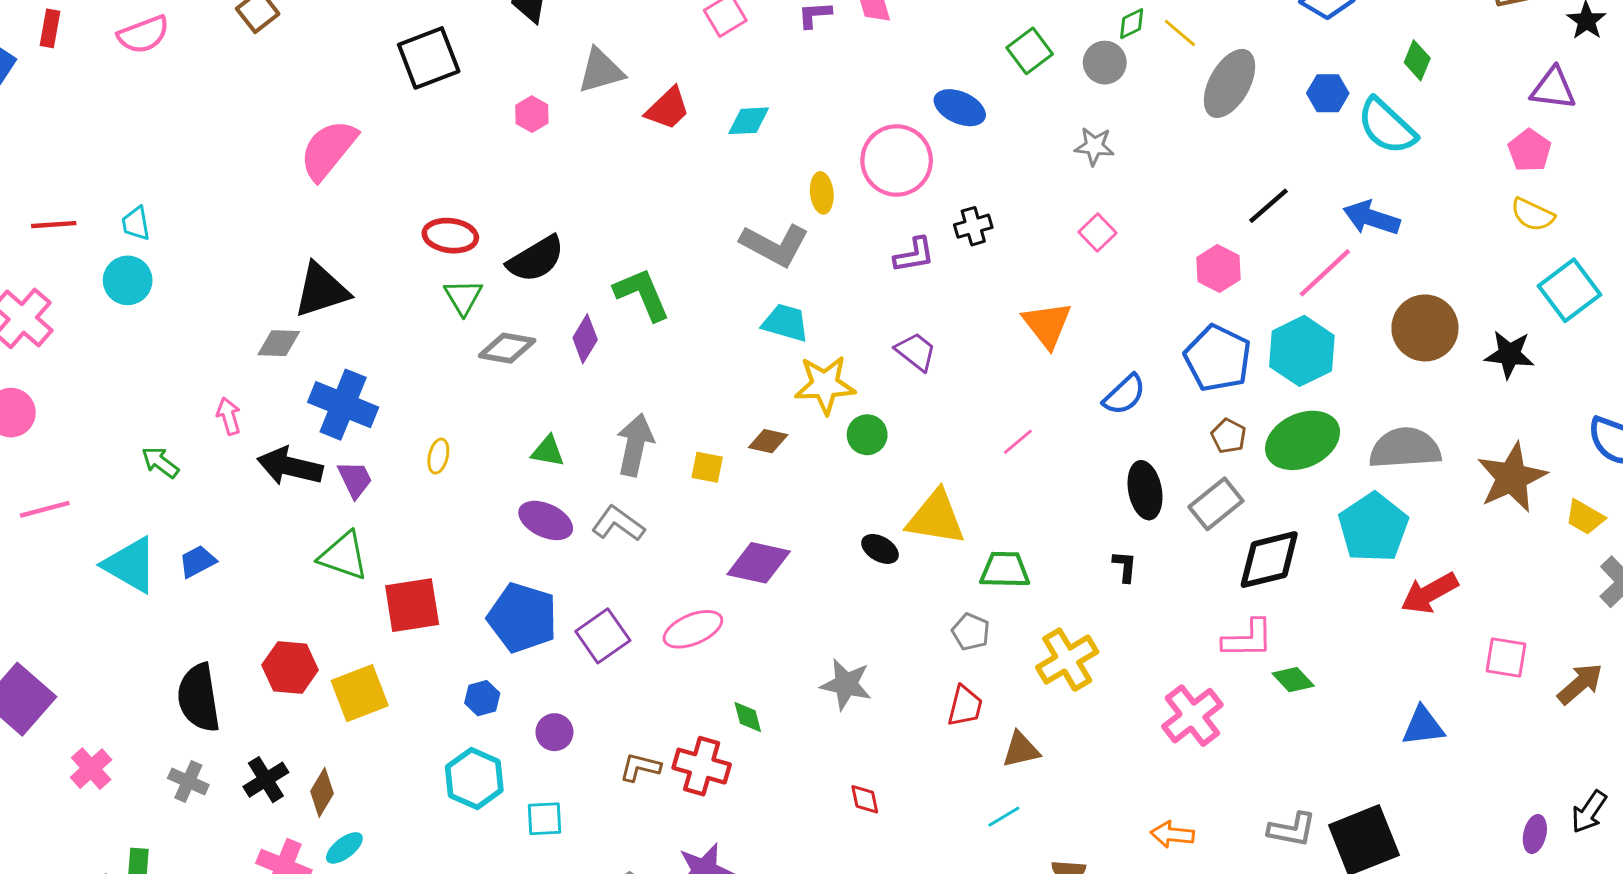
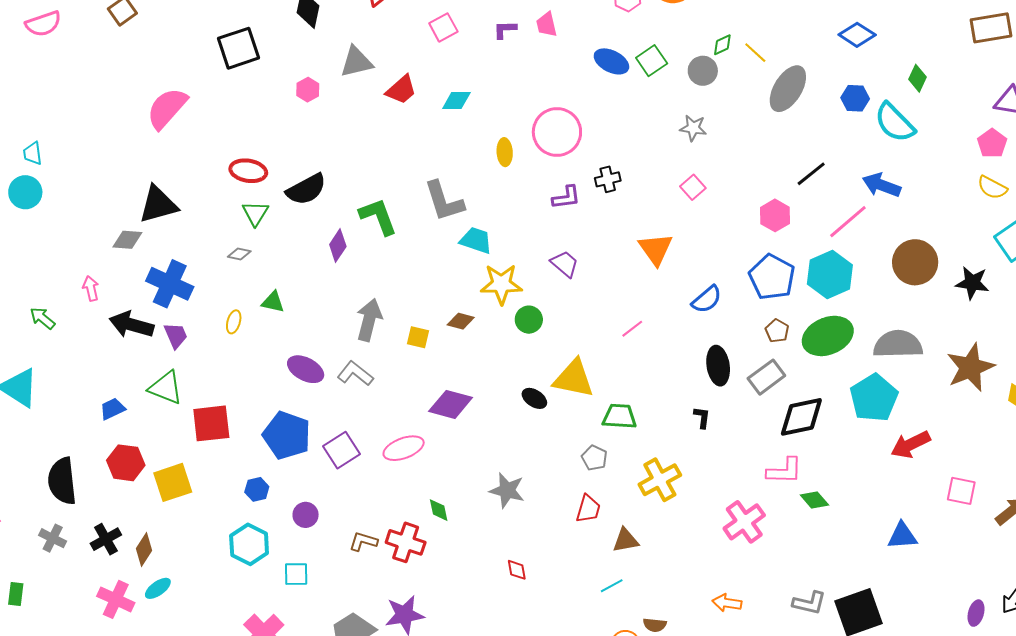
blue ellipse: (960, 108) -> (611, 61), moved
gray L-shape: (775, 245) -> (444, 201), moved, turned 42
gray diamond: (507, 348) -> (239, 254), moved, size x0.6
green triangle: (548, 451) -> (273, 302), moved
blue trapezoid: (197, 561) -> (112, 409), moved

